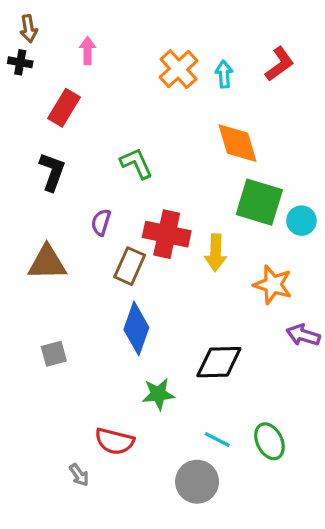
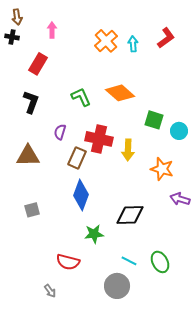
orange diamond: (237, 143) -> (120, 93), moved, turned -32
green square: (259, 202) -> (154, 120), size x0.7
gray arrow: (79, 475) -> (50, 291), moved

